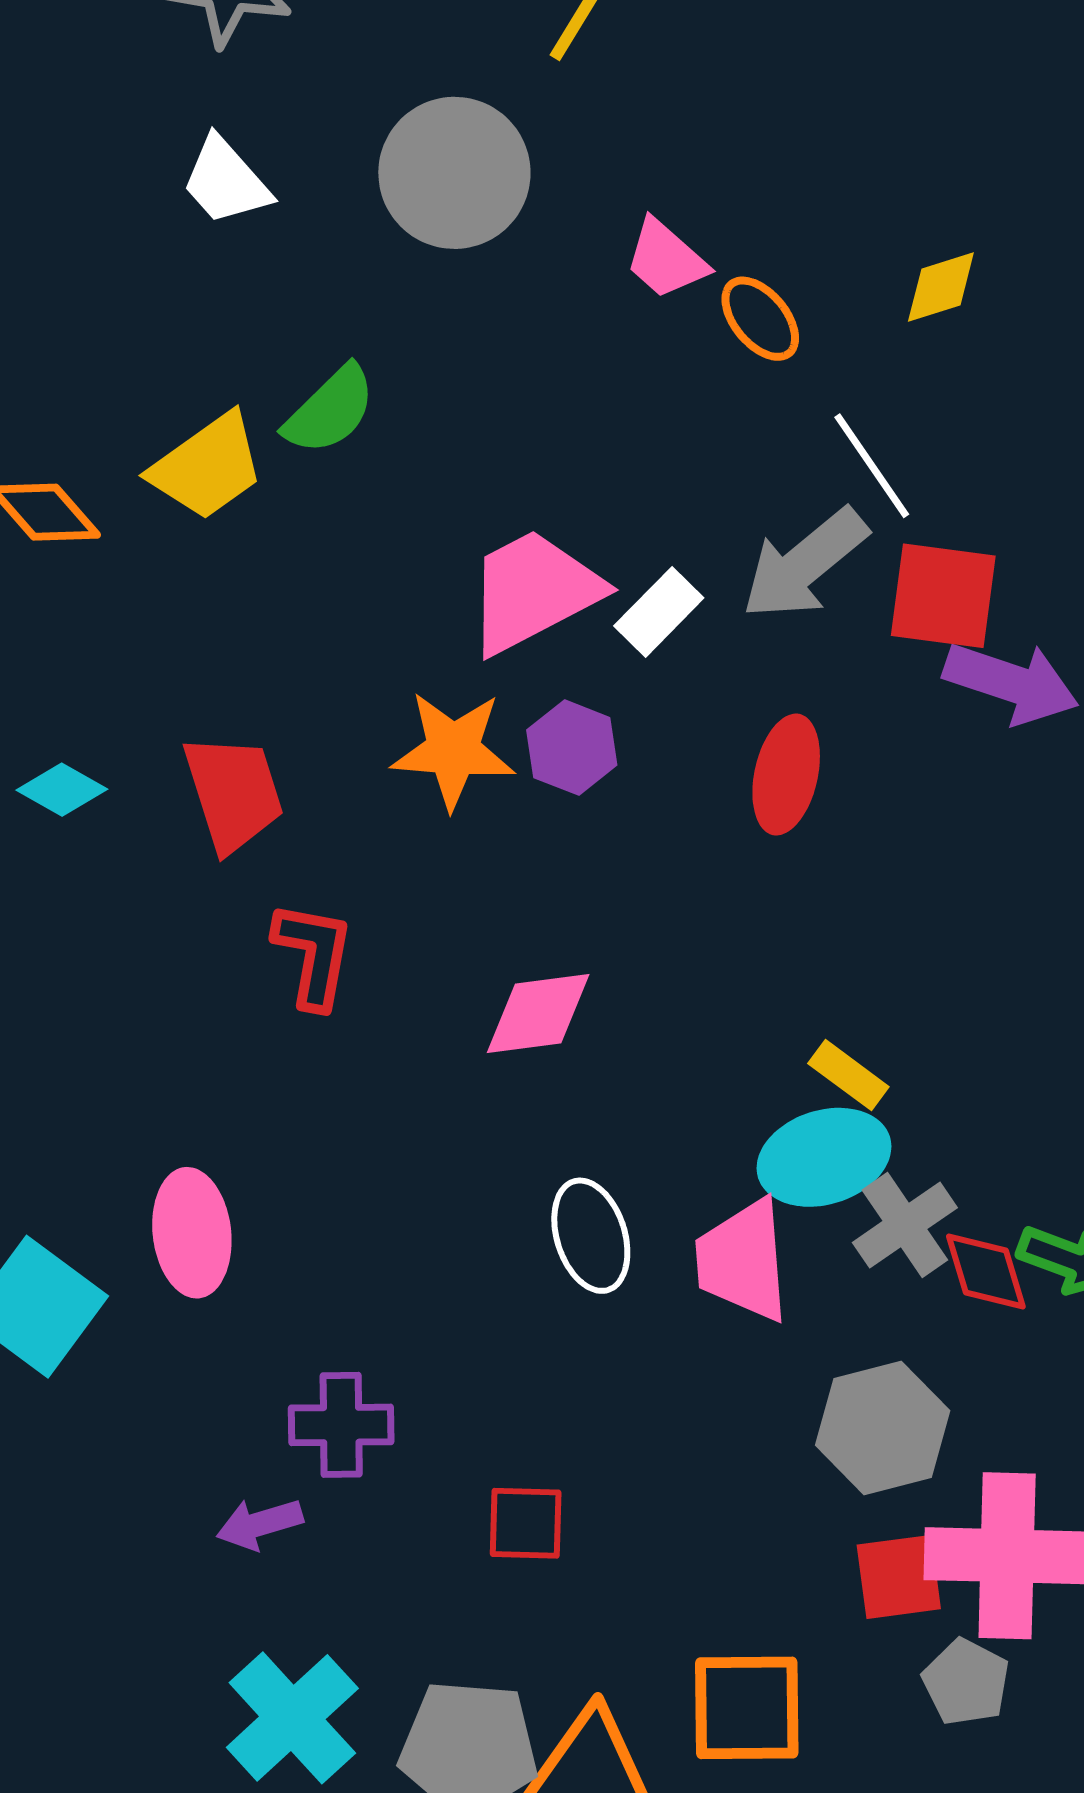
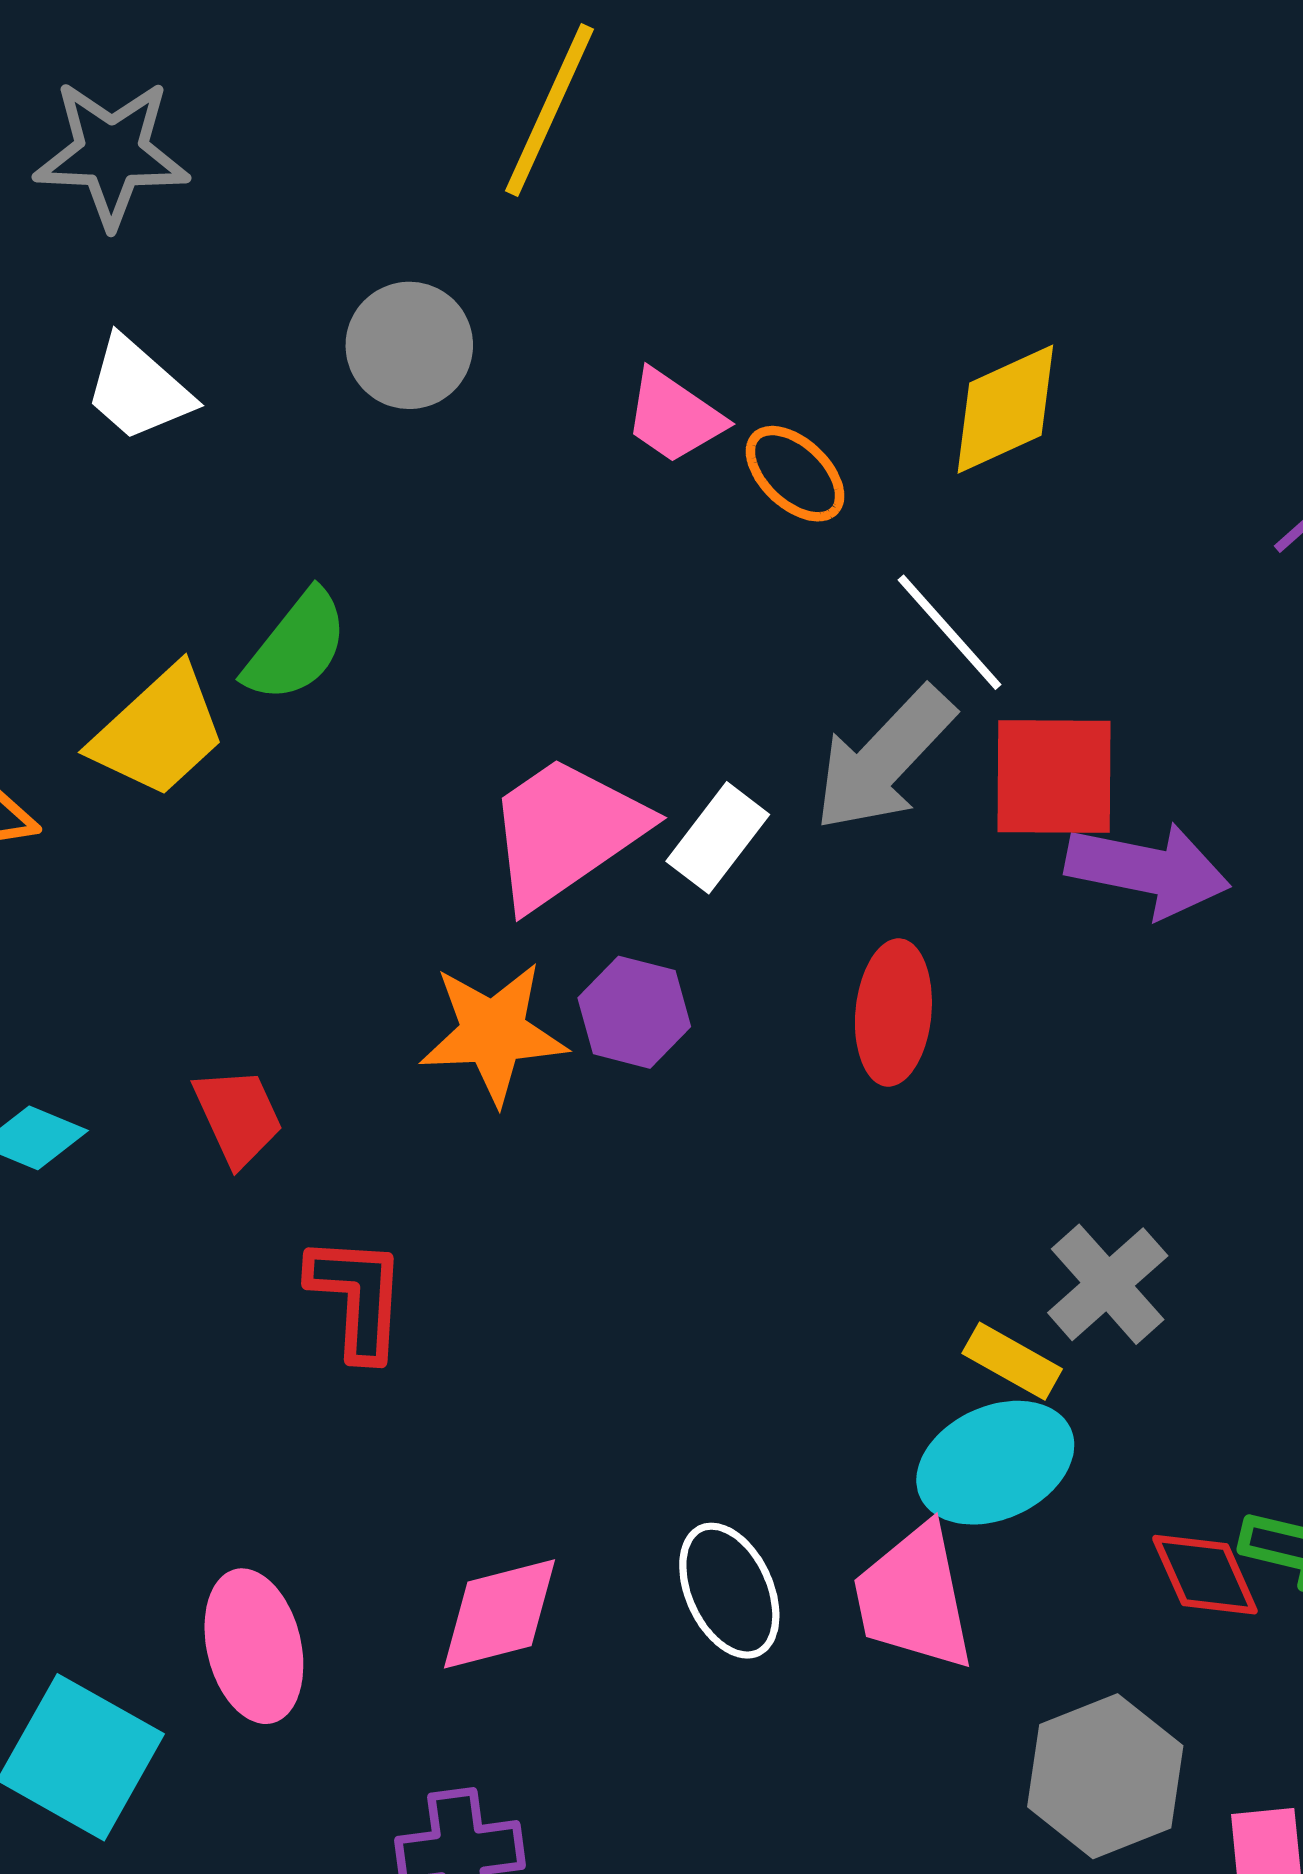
gray circle: (454, 173) -> (409, 345), size x0.7
yellow diamond: (941, 287) -> (1005, 409), size x1.4
red trapezoid: (233, 793) -> (238, 1117), size x0.7
pink diamond: (538, 1013) -> (500, 1614), moved
gray cross: (905, 1225) -> (1108, 1284), moved

